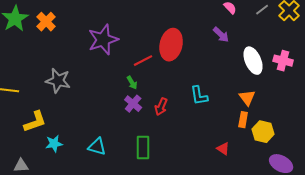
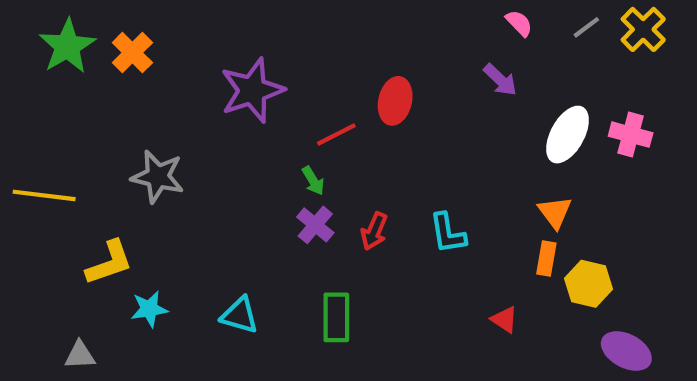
red ellipse: (171, 45) -> (395, 101), size x0.7
white ellipse: (253, 61) -> (567, 135), turned 52
cyan L-shape: (199, 96) -> (448, 233), moved

